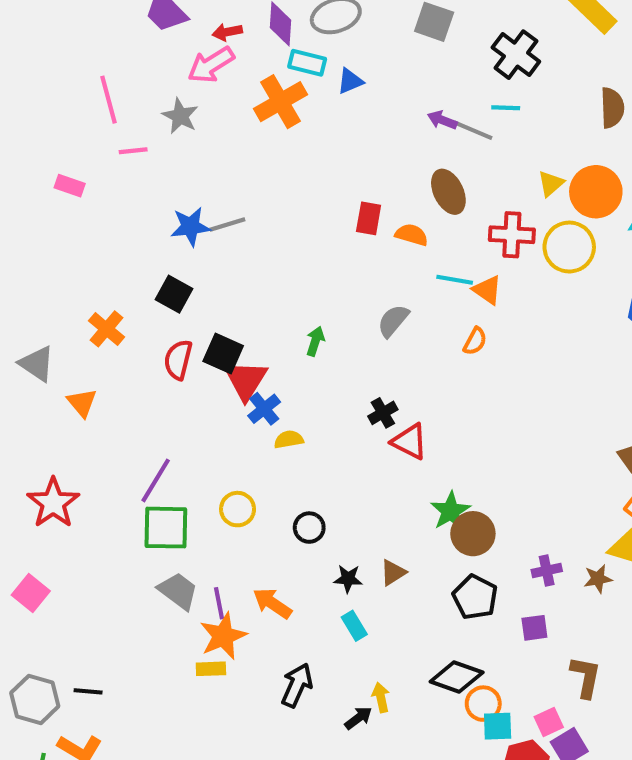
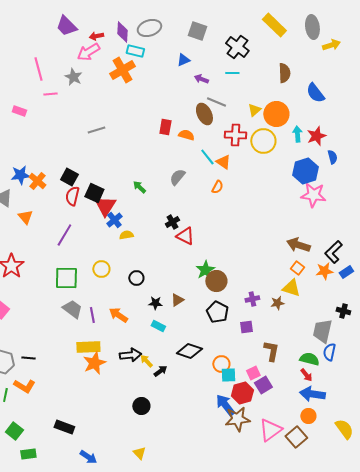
blue triangle: (350, 81) -> (183, 60), moved
gray line: (473, 130) -> (216, 102), moved
blue star: (190, 227) -> (20, 175), moved
cyan line: (455, 280) -> (207, 157), turned 42
black square: (174, 294) -> (69, 177), moved
green arrow: (315, 341) -> (139, 187), turned -64
purple line: (156, 480) -> (64, 235), moved
cyan rectangle: (354, 626) -> (158, 326), turned -32
orange star: (223, 636) -> (94, 363), moved
yellow rectangle: (211, 669) -> (88, 347), size x1.6
black diamond: (457, 677) -> (189, 351), moved
black arrow: (297, 685) -> (130, 355), turned 60
yellow arrow: (381, 697) -> (146, 361), moved, turned -32

